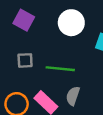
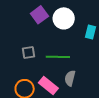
purple square: (24, 20) -> (39, 15), moved, turned 30

